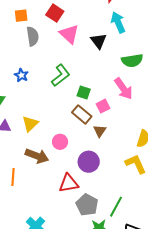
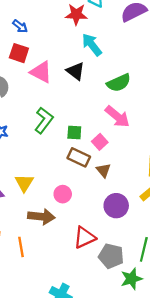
purple circle: (89, 162) -> (116, 206), moved

